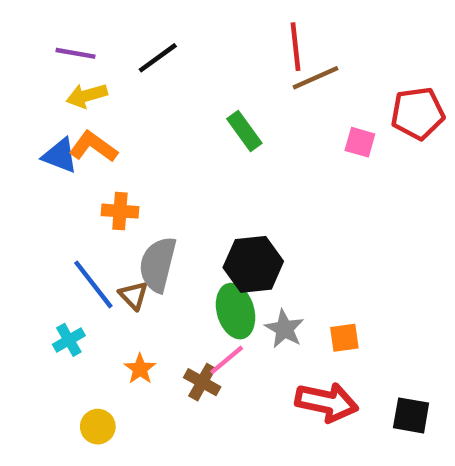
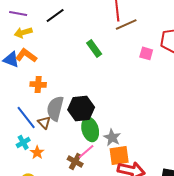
black hexagon: (253, 264) -> (81, 108), moved
orange square: (344, 338) -> (119, 155), moved, size x1.5
cyan cross: (69, 340) -> (23, 142), moved
orange star: (140, 369) -> (37, 152), moved

